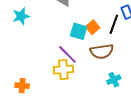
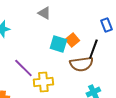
black line: (114, 24) -> (93, 49), moved
purple line: (67, 54) -> (23, 68), moved

